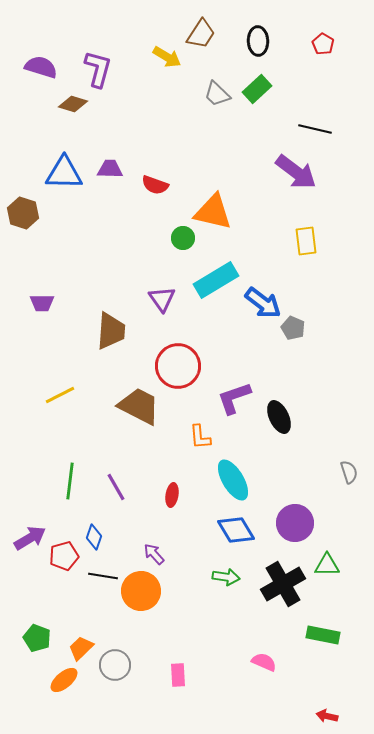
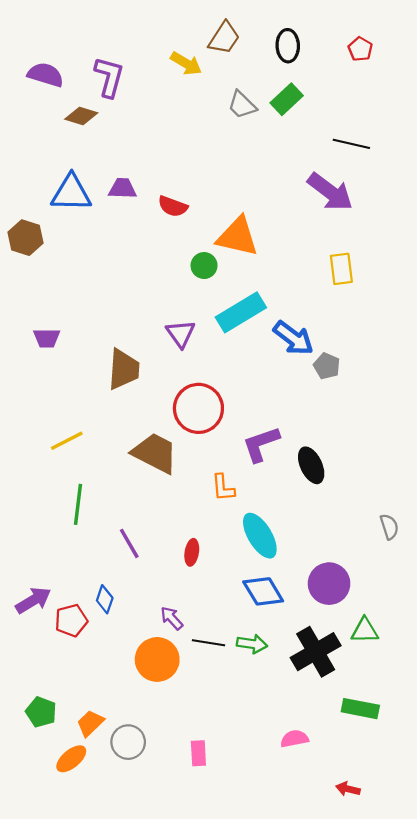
green line: (70, 481) -> (78, 504), moved
black line: (103, 576) -> (208, 643), moved
pink semicircle: (264, 662) -> (294, 739), turned -35
red arrow: (327, 716) -> (348, 789), moved

